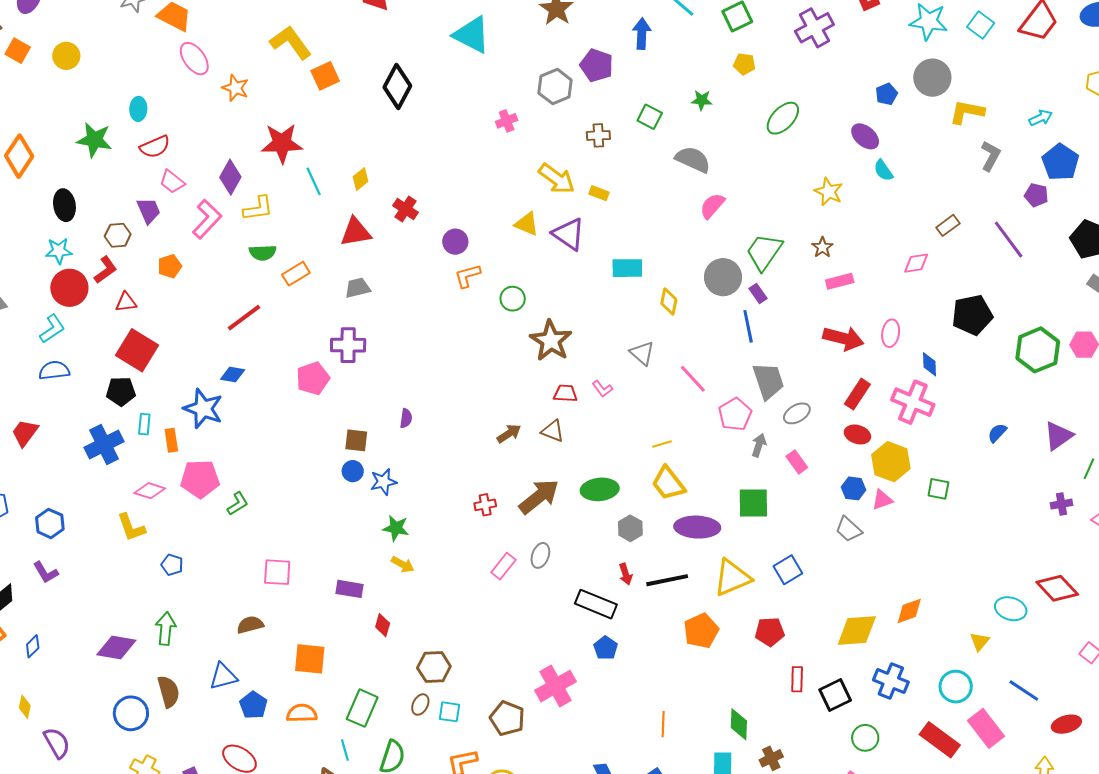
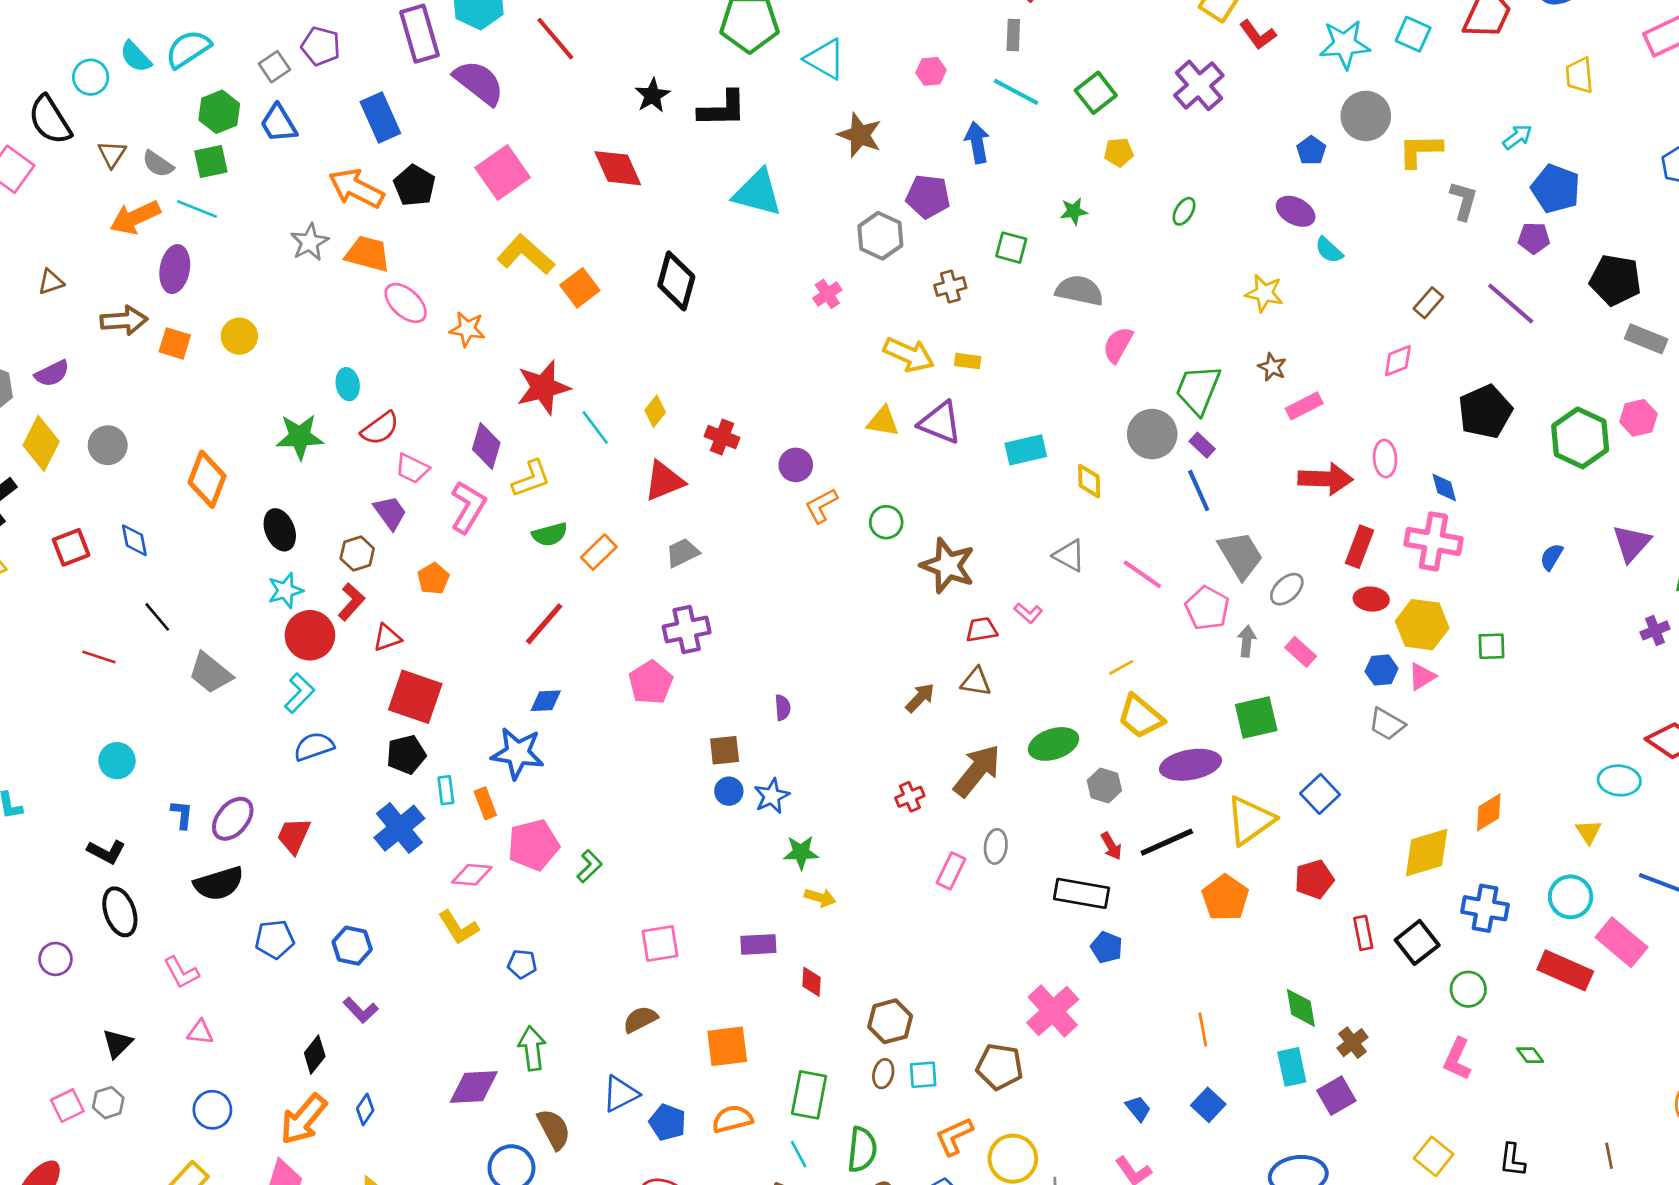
green ellipse: (783, 118) -> (1184, 211), size x0.6

